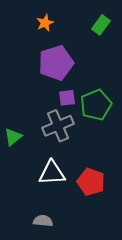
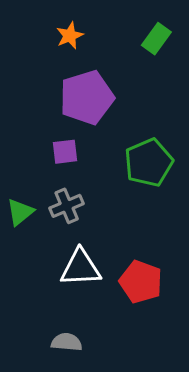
purple square: (67, 98) -> (65, 152), moved
gray cross: (58, 126) -> (67, 206), moved, size x0.7

